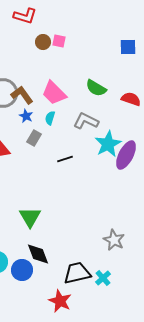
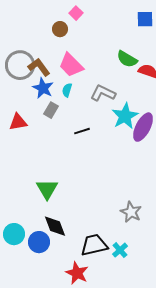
pink square: (59, 41) -> (76, 13), turned 32
brown circle: (43, 42) -> (60, 29), moved
green semicircle: (96, 88) -> (127, 59), moved
blue star: (26, 116) -> (43, 88), size x1.5

